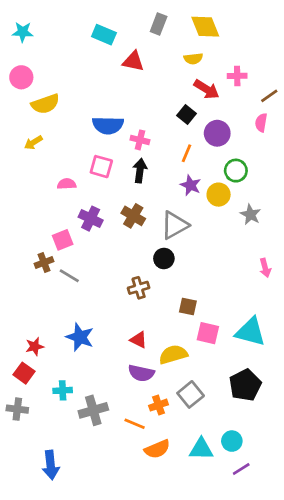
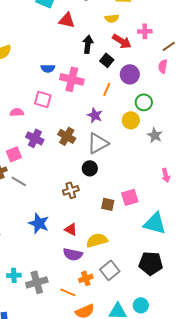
blue semicircle: (108, 125) -> (48, 68), size x0.6
pink cross: (140, 140) -> (72, 79), size x1.6
black arrow: (140, 171) -> (88, 44), moved
purple star: (191, 185) -> (95, 115), moved
pink square: (208, 333) -> (130, 197), moved, turned -30
blue star: (80, 337) -> (39, 223), moved
black pentagon: (245, 385) -> (151, 263), turned 30
cyan cross: (63, 390) -> (14, 275), moved

